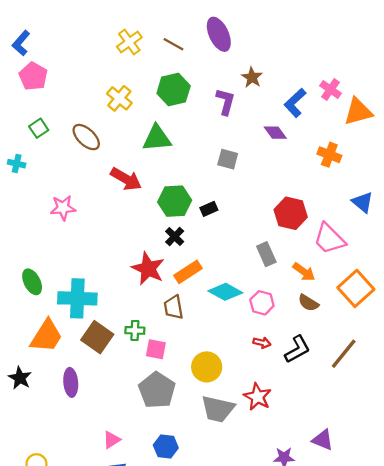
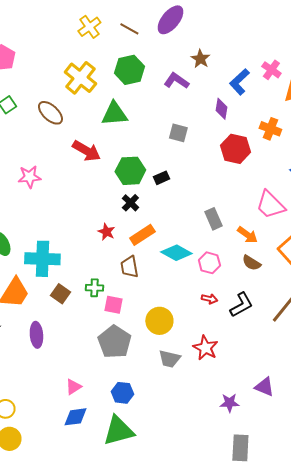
purple ellipse: (219, 34) -> (170, 20), turned 64
yellow cross: (119, 98) -> (80, 78), size x1.4
purple L-shape: (225, 102) -> (176, 81), turned -70
purple diamond: (275, 133) -> (221, 109), turned 45
red hexagon: (291, 213) -> (235, 149), moved
red star: (148, 269) -> (106, 232), size x0.6
brown square: (97, 337) -> (60, 294), size x0.7
gray trapezoid: (218, 409) -> (169, 359), size x0.7

